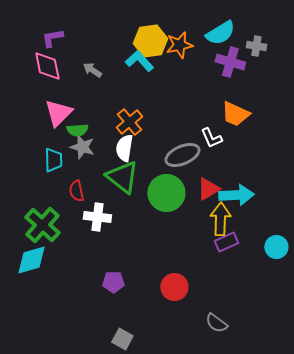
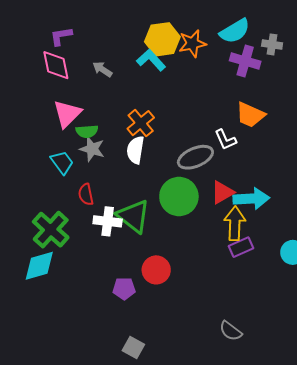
cyan trapezoid: (53, 160) -> (62, 162), turned -35
green triangle: (122, 177) -> (133, 216), moved
red circle: (174, 287) -> (156, 270), moved

